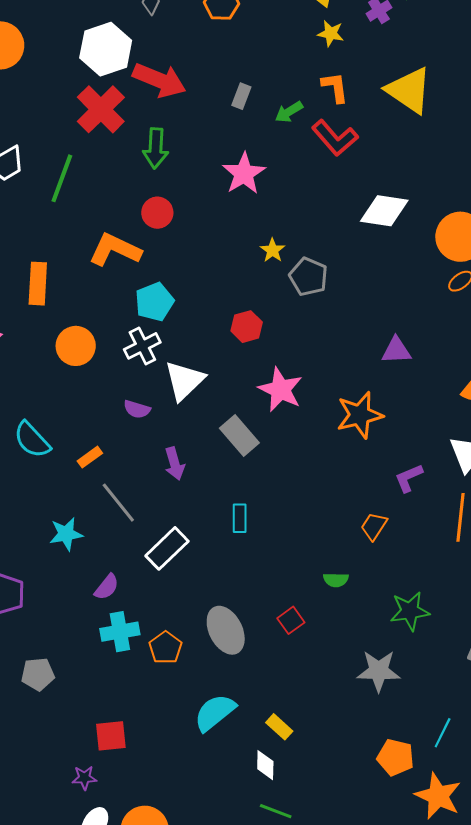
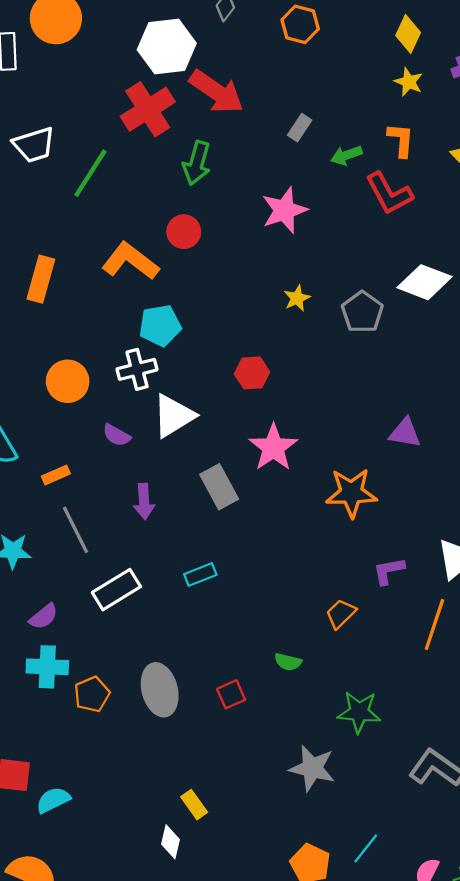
gray pentagon: (308, 277) -> (362, 312), moved
orange circle: (76, 346) -> (68, 381), moved
cyan rectangle: (240, 518) -> (200, 574), turned 56
cyan semicircle: (215, 712) -> (53, 800), moved, size x0.7

